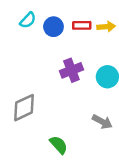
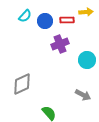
yellow arrow: (106, 27) -> (86, 12), moved
purple cross: (71, 70) -> (60, 44), moved

